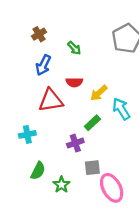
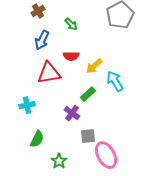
purple cross: (75, 143) -> (72, 113), turned -35
green star: (61, 185) -> (59, 161), moved

